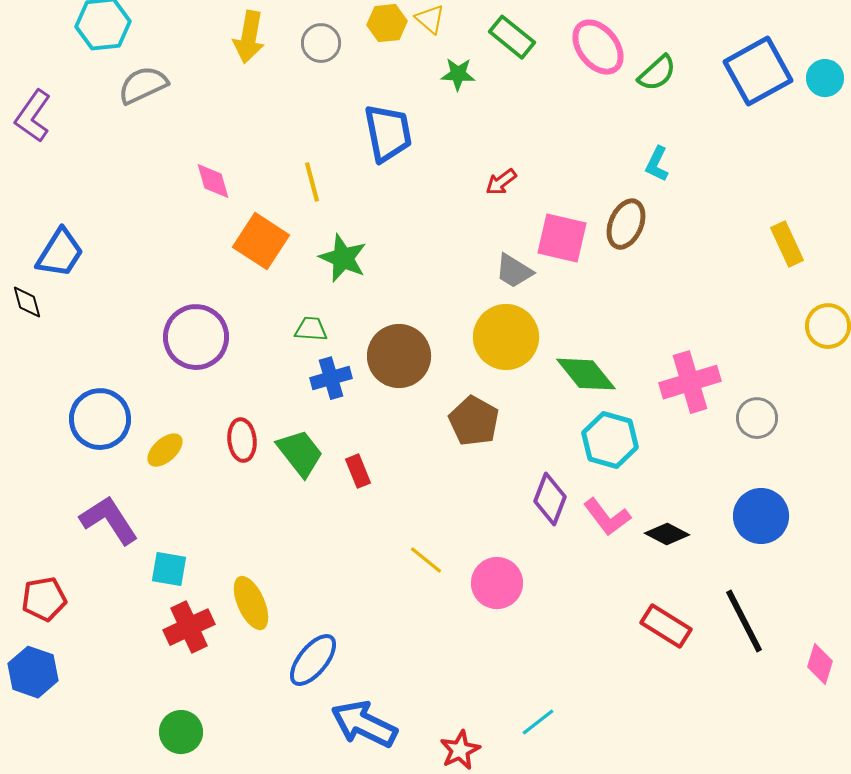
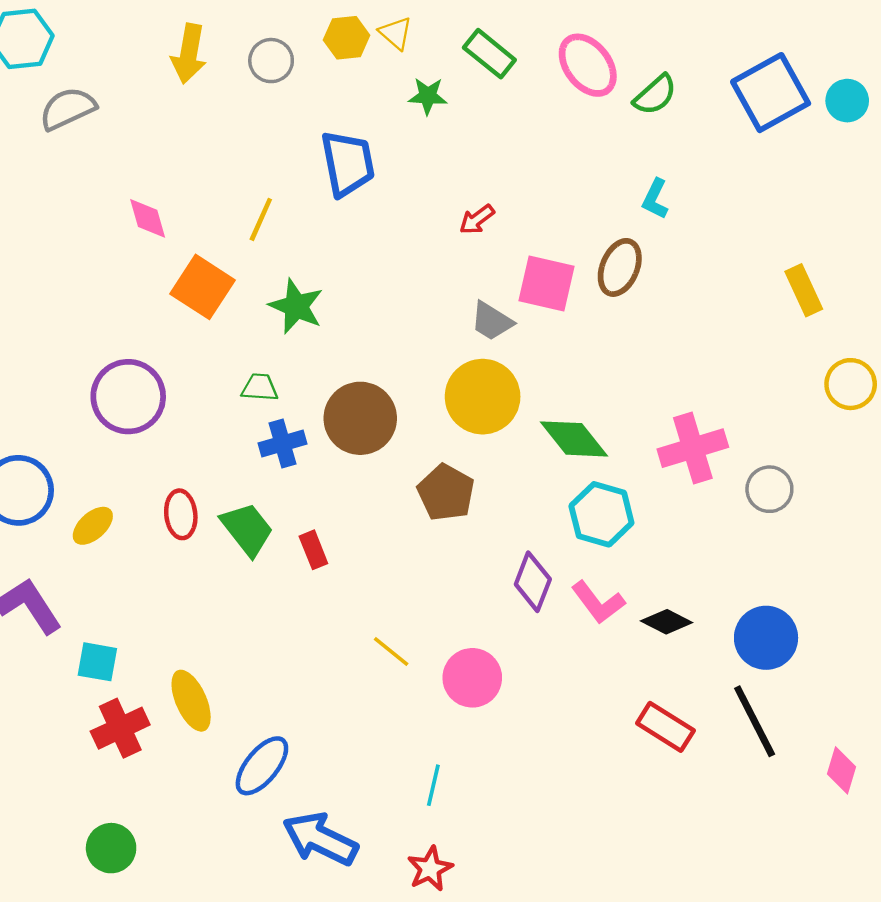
yellow line: (312, 182) -> (261, 219), turned 39
blue circle: (761, 516) -> (766, 638), moved
cyan line: (538, 722) -> (433, 785), moved, turned -39

